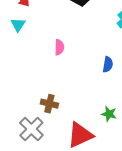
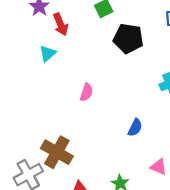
brown cross: (49, 104) -> (57, 152), size x1.5

